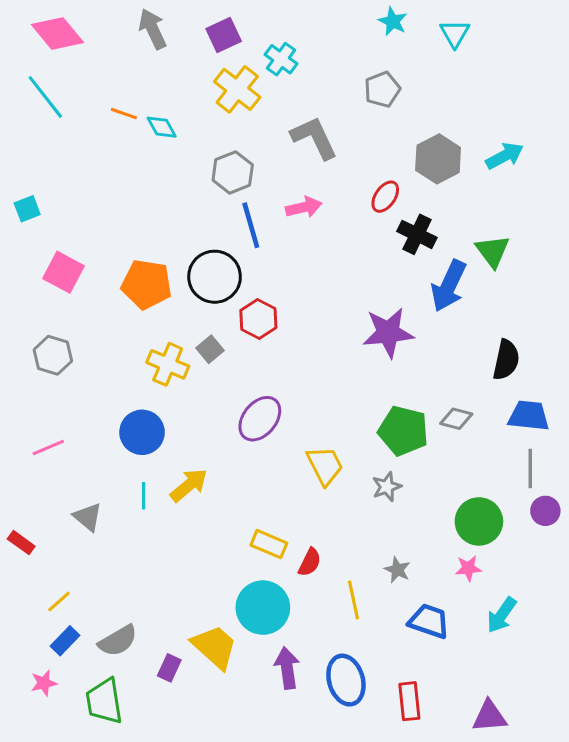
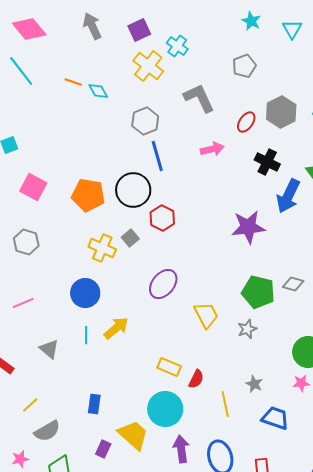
red ellipse: (385, 197) -> (246, 122), moved
pink arrow: (304, 207) -> (212, 149), moved
blue rectangle: (65, 641) -> (94, 404), moved, turned -36
gray semicircle: (118, 641) -> (47, 431), moved

